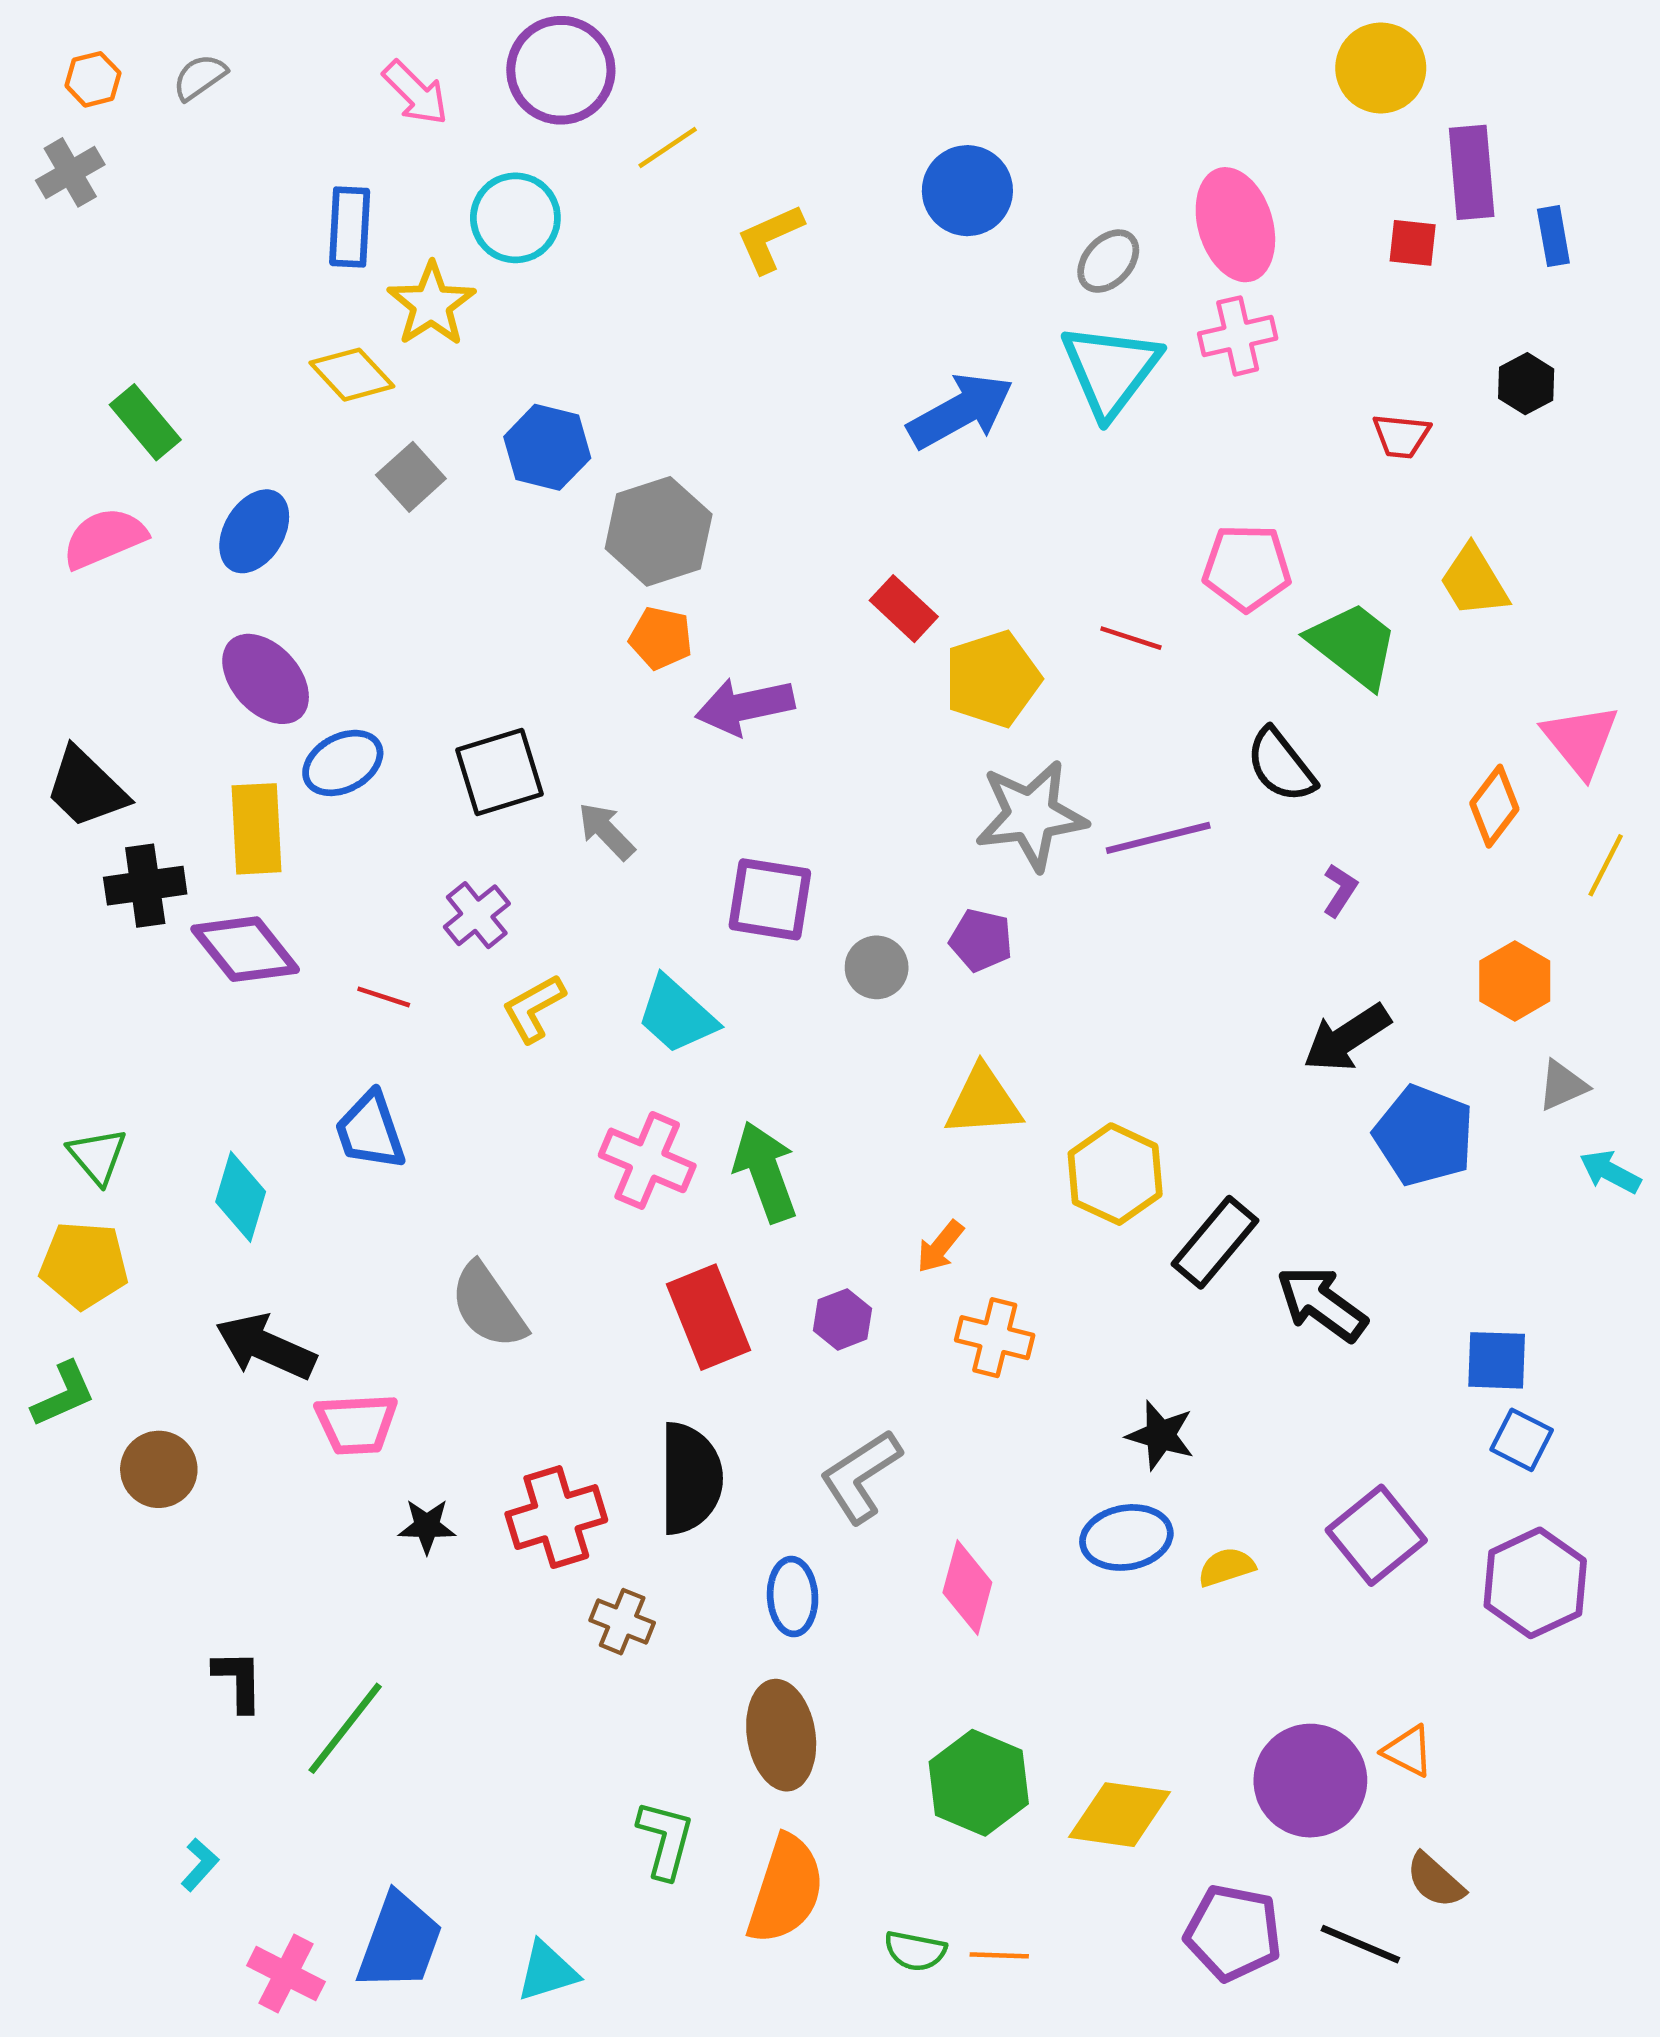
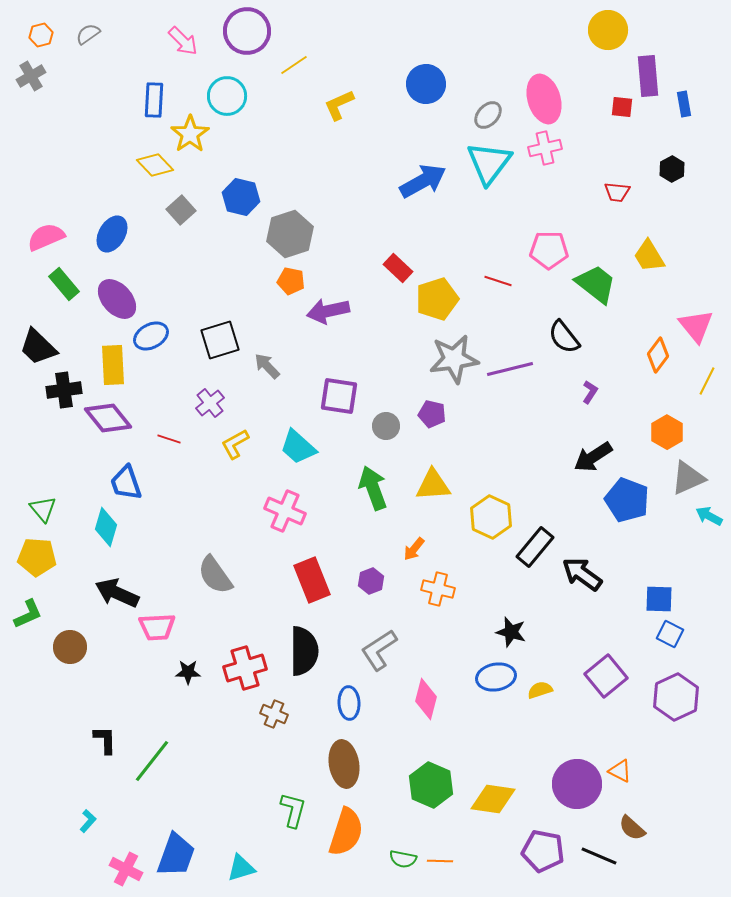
green rectangle: (145, 422) -> (64, 284), moved
gray triangle: (1562, 1086) -> (688, 478), size x1.5
blue trapezoid: (370, 1131) -> (126, 483), moved
green arrow: (765, 1172) -> (373, 488), moved

